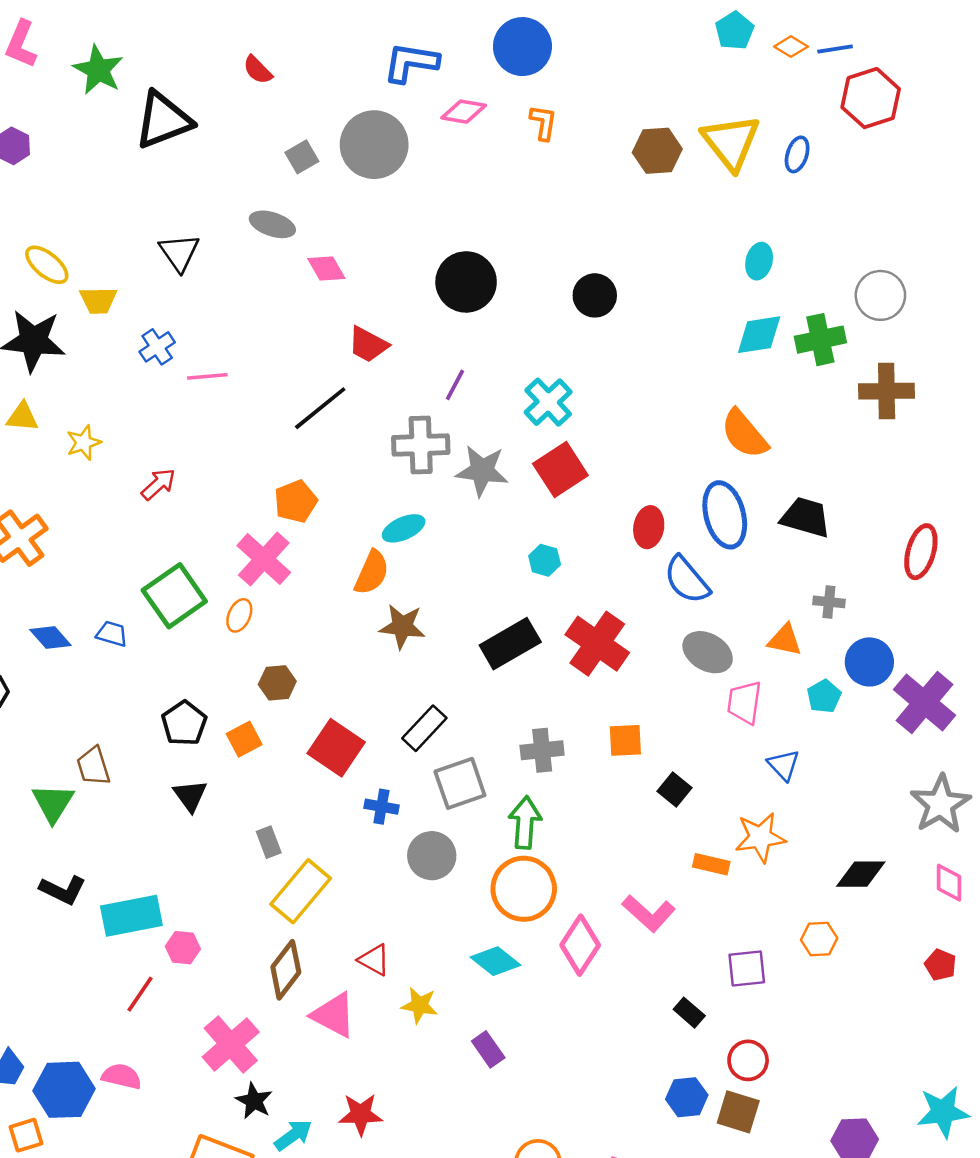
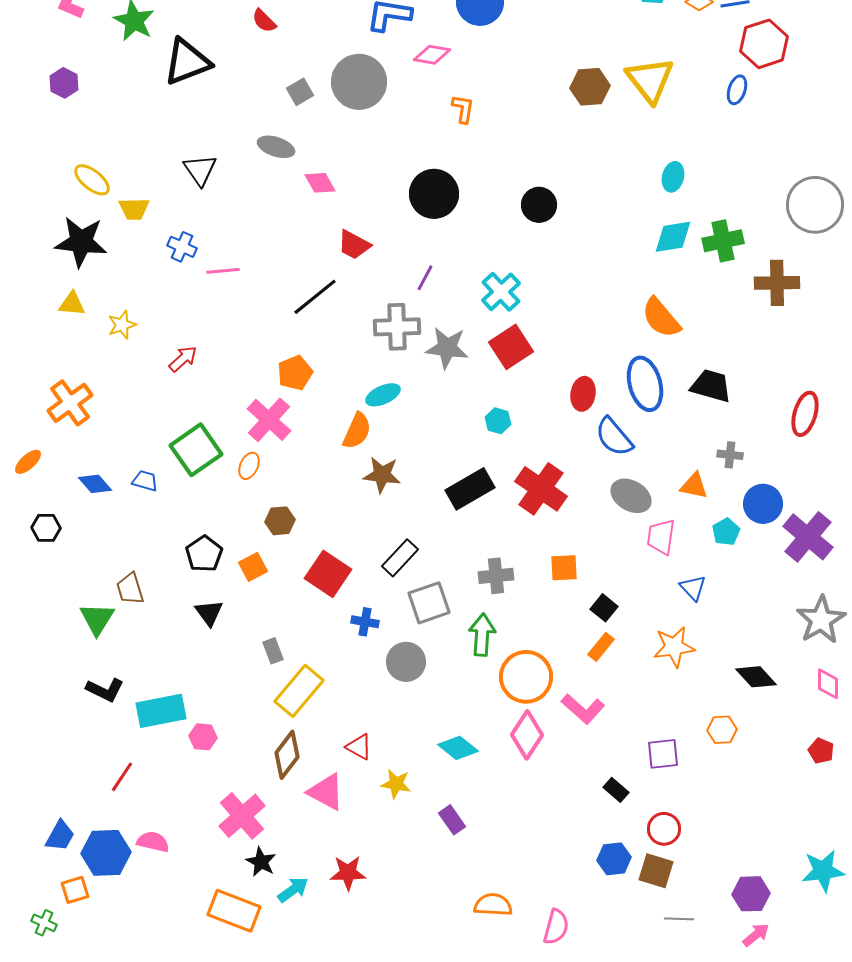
orange L-shape: (543, 123) -> (463, 109), moved
blue ellipse: (797, 154) -> (737, 90), moved
gray circle: (880, 295) -> (815, 205), moved, size x1.4
blue cross: (157, 347) -> (182, 247), turned -32
orange rectangle: (711, 864) -> (601, 647), moved, turned -64
black diamond: (861, 874) -> (756, 677), turned 48
orange circle: (524, 889) -> (526, 677), moved
red line: (140, 994) -> (122, 777), moved

